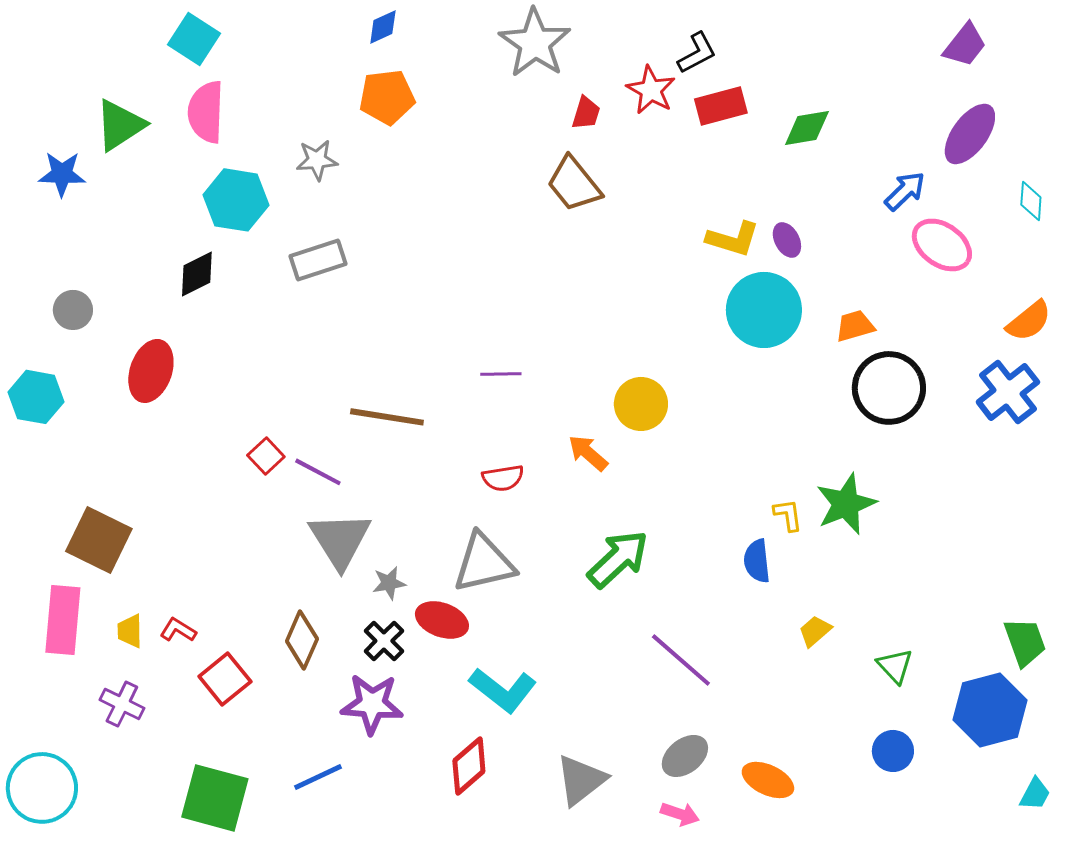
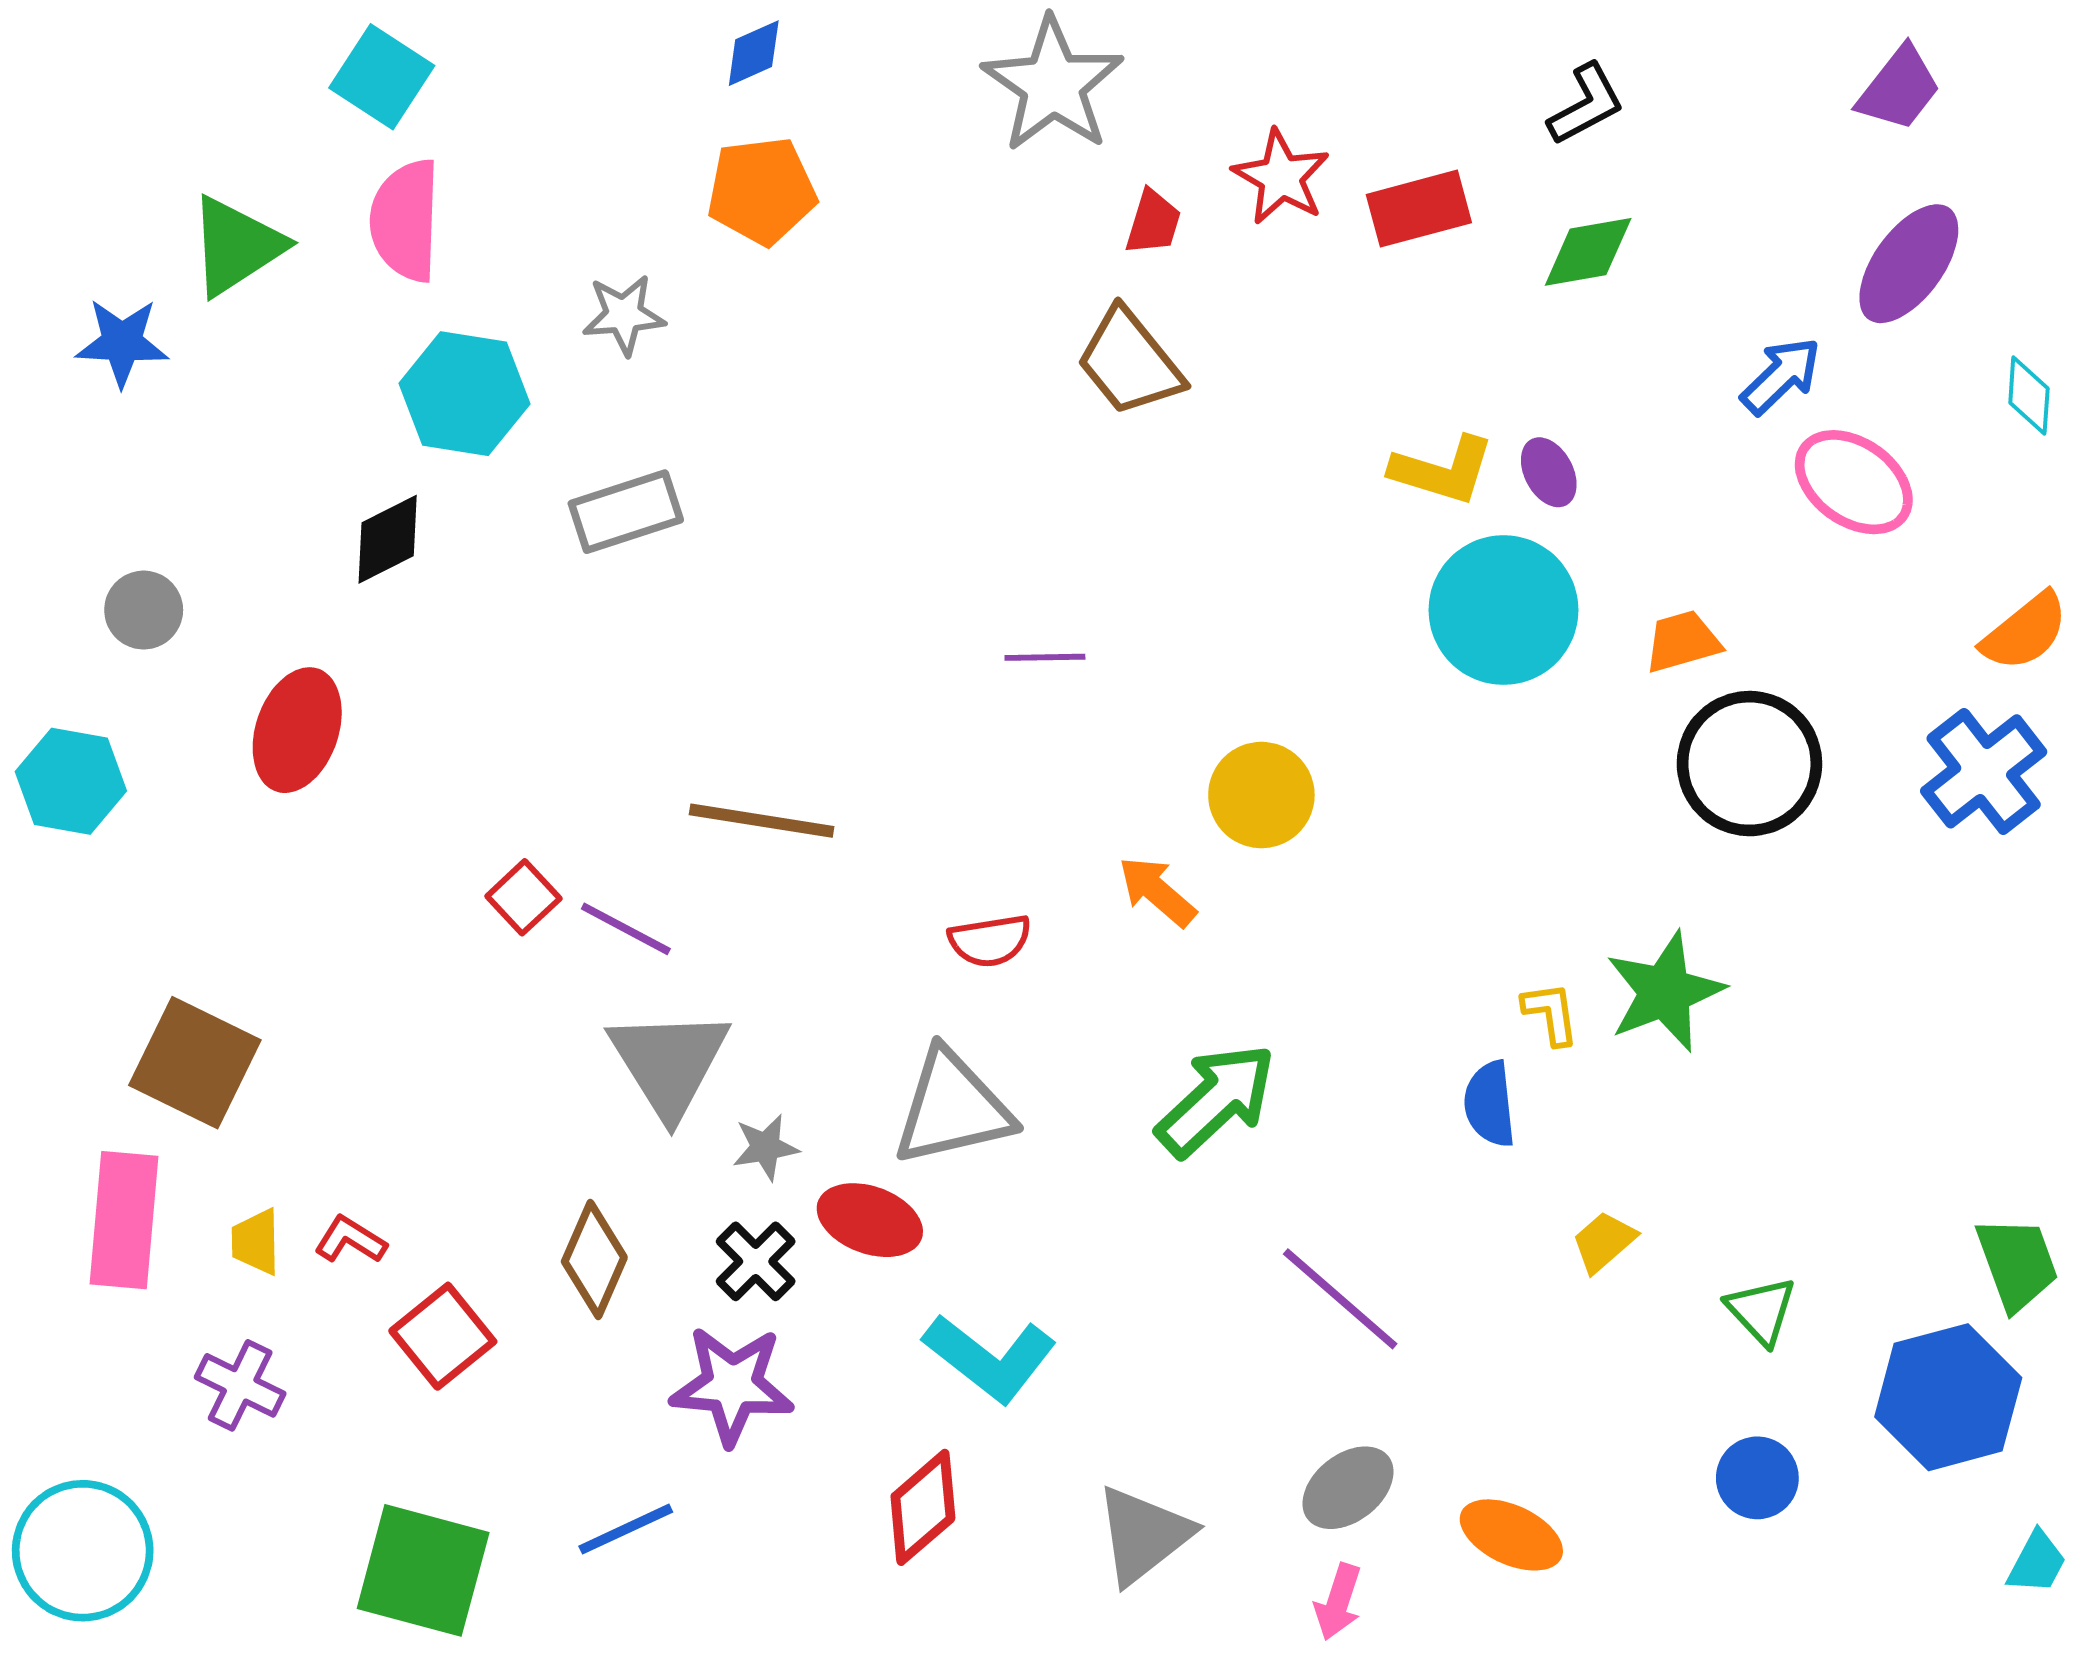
black L-shape: (697, 53) -> (1586, 104), moved
purple line: (501, 374) -> (1045, 657), moved
pink arrow: (680, 814) -> (1338, 1602), turned 90

